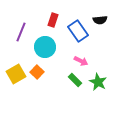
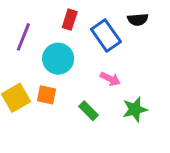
orange square: (37, 72) -> (47, 95), turned -32
green rectangle: (75, 80) -> (89, 111), moved
green star: (98, 82) -> (135, 109), turned 30

